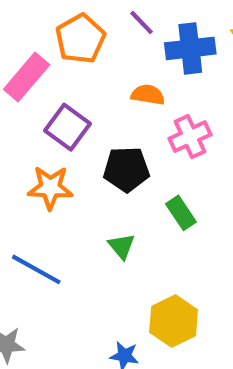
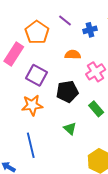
blue cross: (190, 48) -> (90, 30), size x0.6
blue line: (36, 269) -> (31, 145), turned 55

